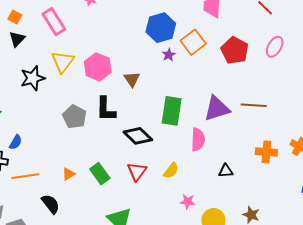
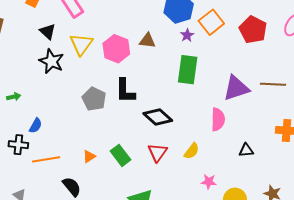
black triangle: (17, 39) -> (48, 31), moved, turned -30
black star: (33, 78) -> (51, 61), turned -30
brown triangle: (132, 79) -> (147, 41), moved, turned -48
green rectangle: (172, 111) -> (188, 70), moved

